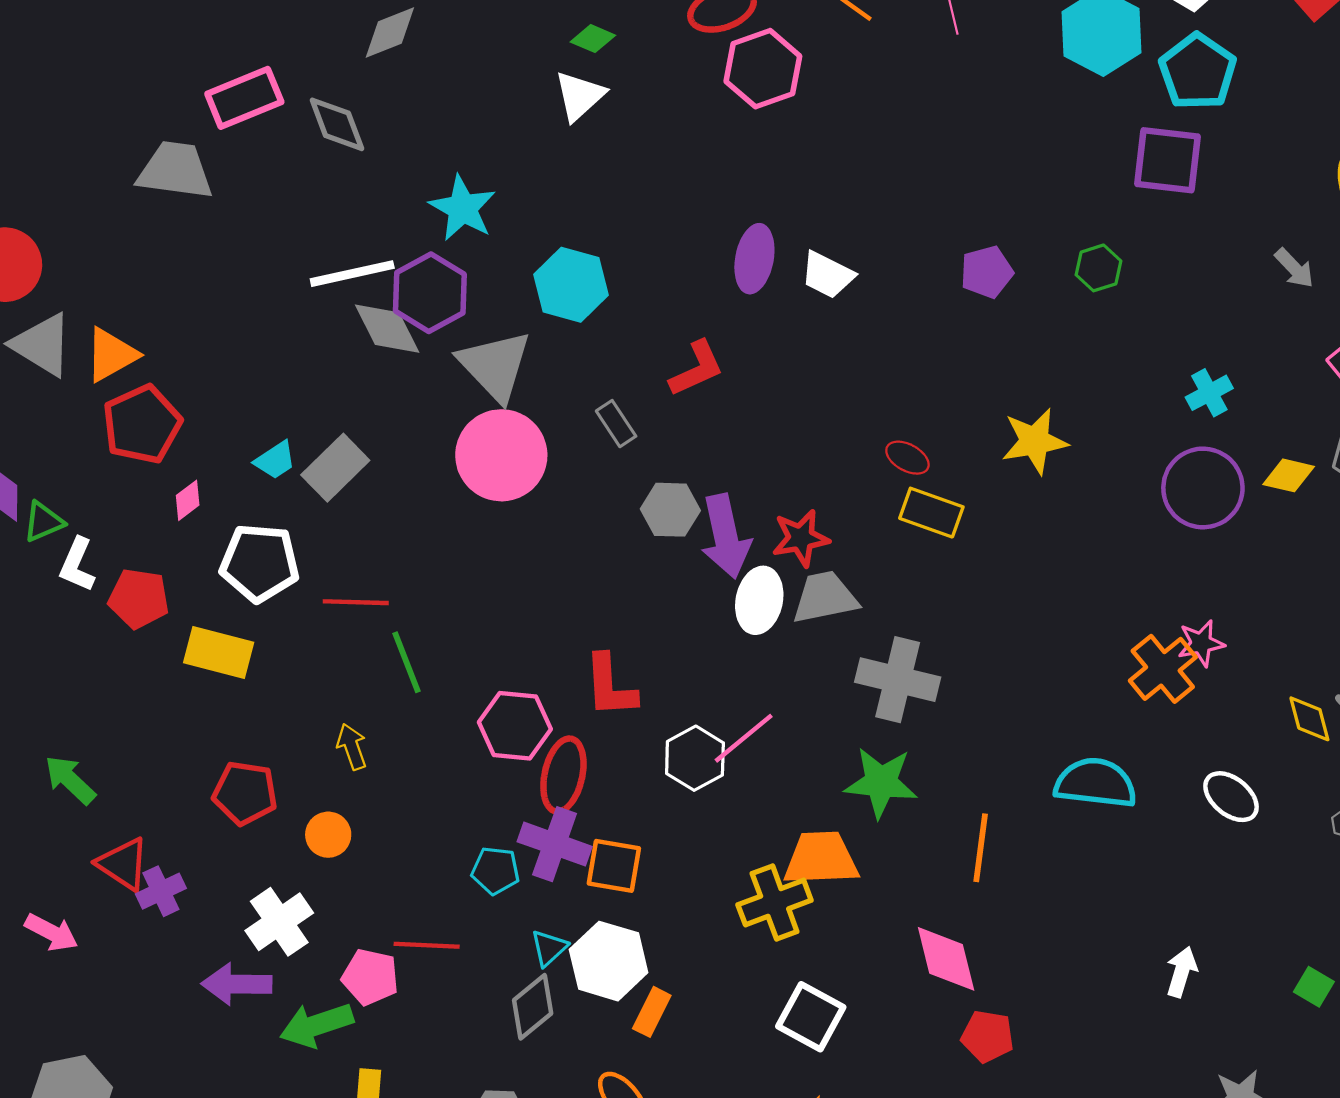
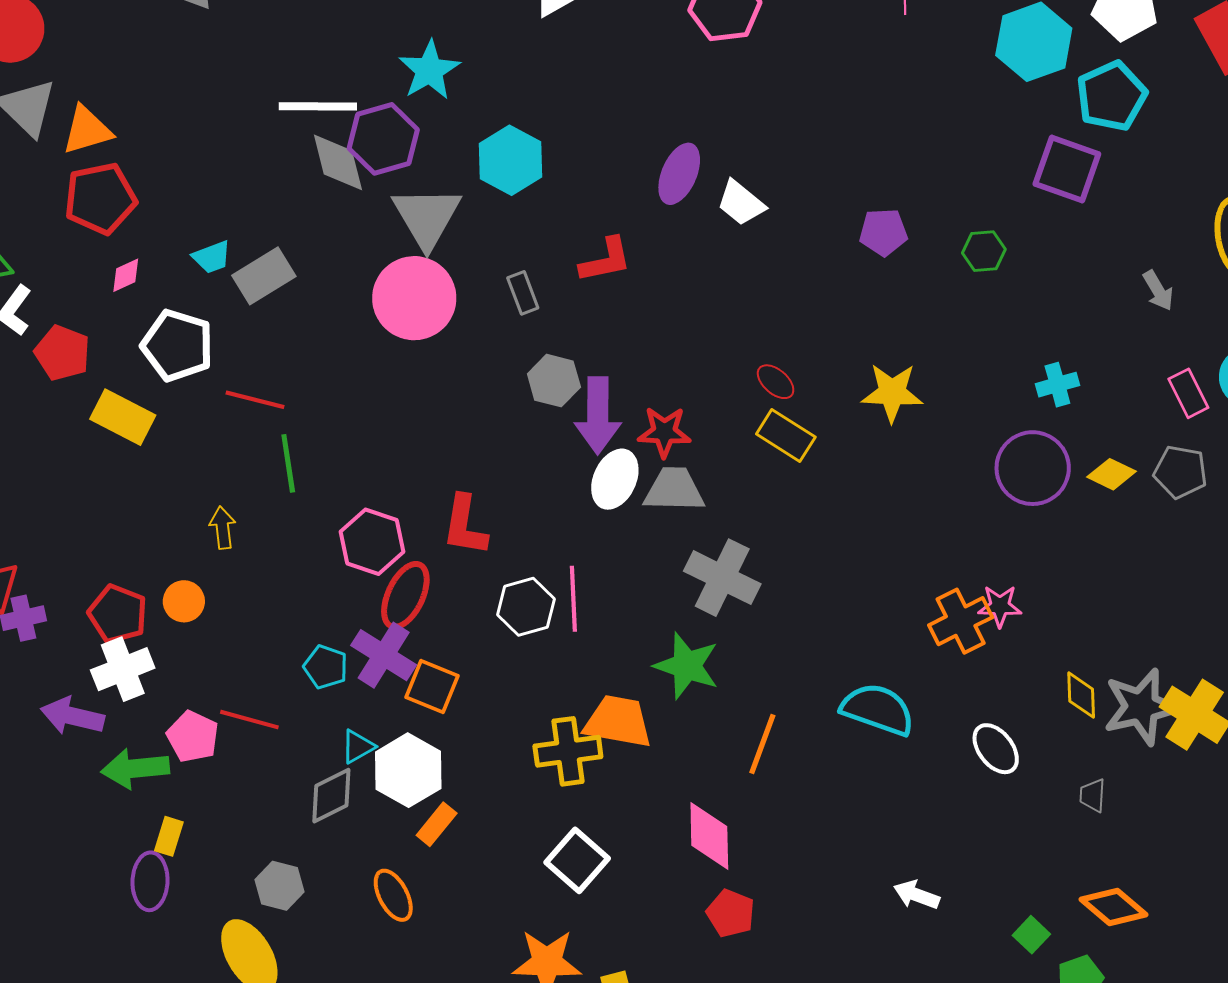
pink line: (744, 738) -> (573, 599), turned -66
red pentagon: (245, 793) -> (118, 614), moved
white arrow: (1182, 972) -> (916, 895), turned -99

